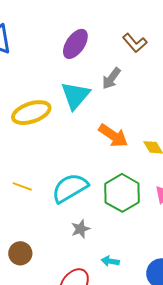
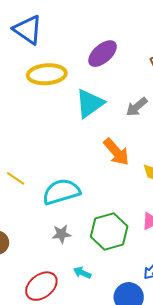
gray arrow: (111, 78) -> (137, 107), moved
yellow ellipse: (31, 113) -> (47, 74), moved
green hexagon: (122, 193) -> (109, 231), moved

